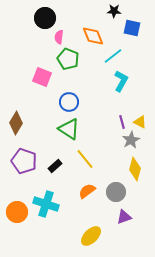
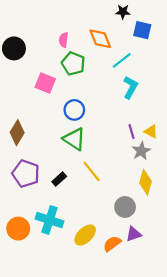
black circle: (45, 18) -> (14, 48), moved
orange semicircle: (87, 191) -> (112, 244), moved
yellow ellipse: (91, 236) -> (85, 235), moved

